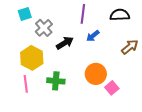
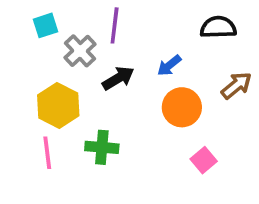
purple line: (83, 14) -> (115, 25), moved
orange circle: (96, 74) -> (182, 107), moved

